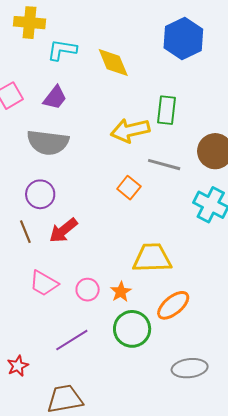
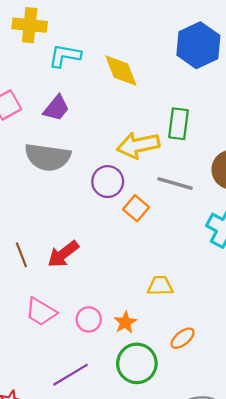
purple circle: (40, 194) -> (108, 182), moved
yellow trapezoid: (152, 258) -> (160, 286), size x0.6
orange ellipse: (173, 305) -> (182, 338), size x0.7

